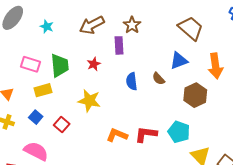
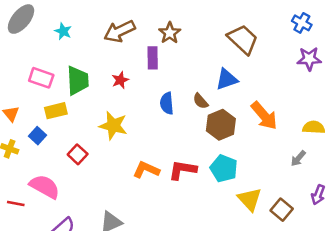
orange arrow: (215, 66) -> (264, 116), moved, turned -35
brown hexagon: (195, 95) -> (221, 125), moved
blue square: (36, 117) -> (38, 136), moved

